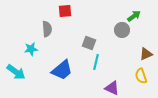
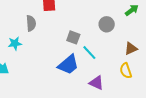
green arrow: (134, 16) -> (132, 10), moved
cyan line: (96, 62) -> (89, 53), moved, turned -56
blue trapezoid: (62, 70) -> (68, 65), moved

